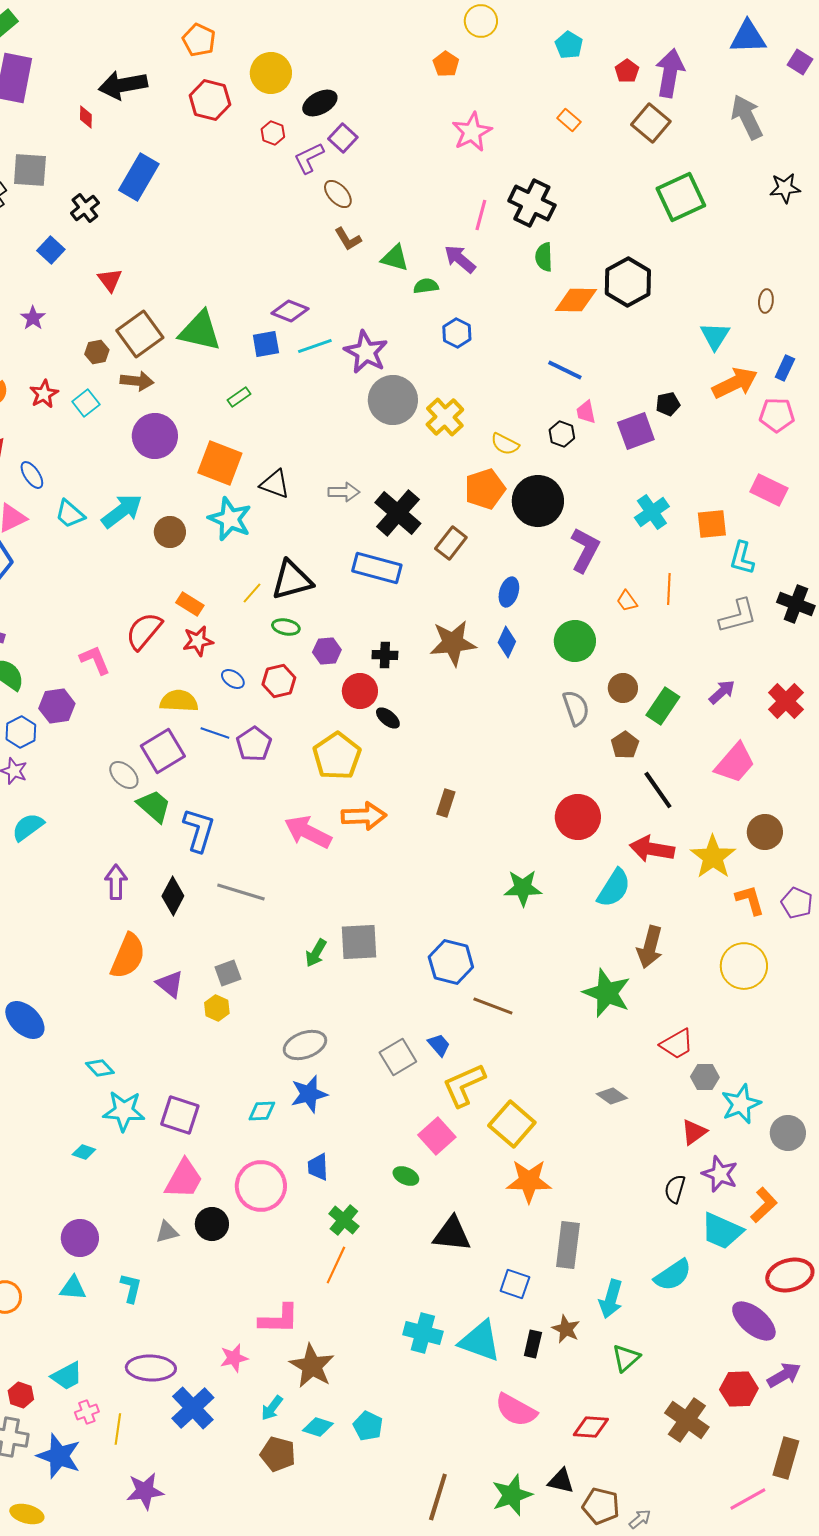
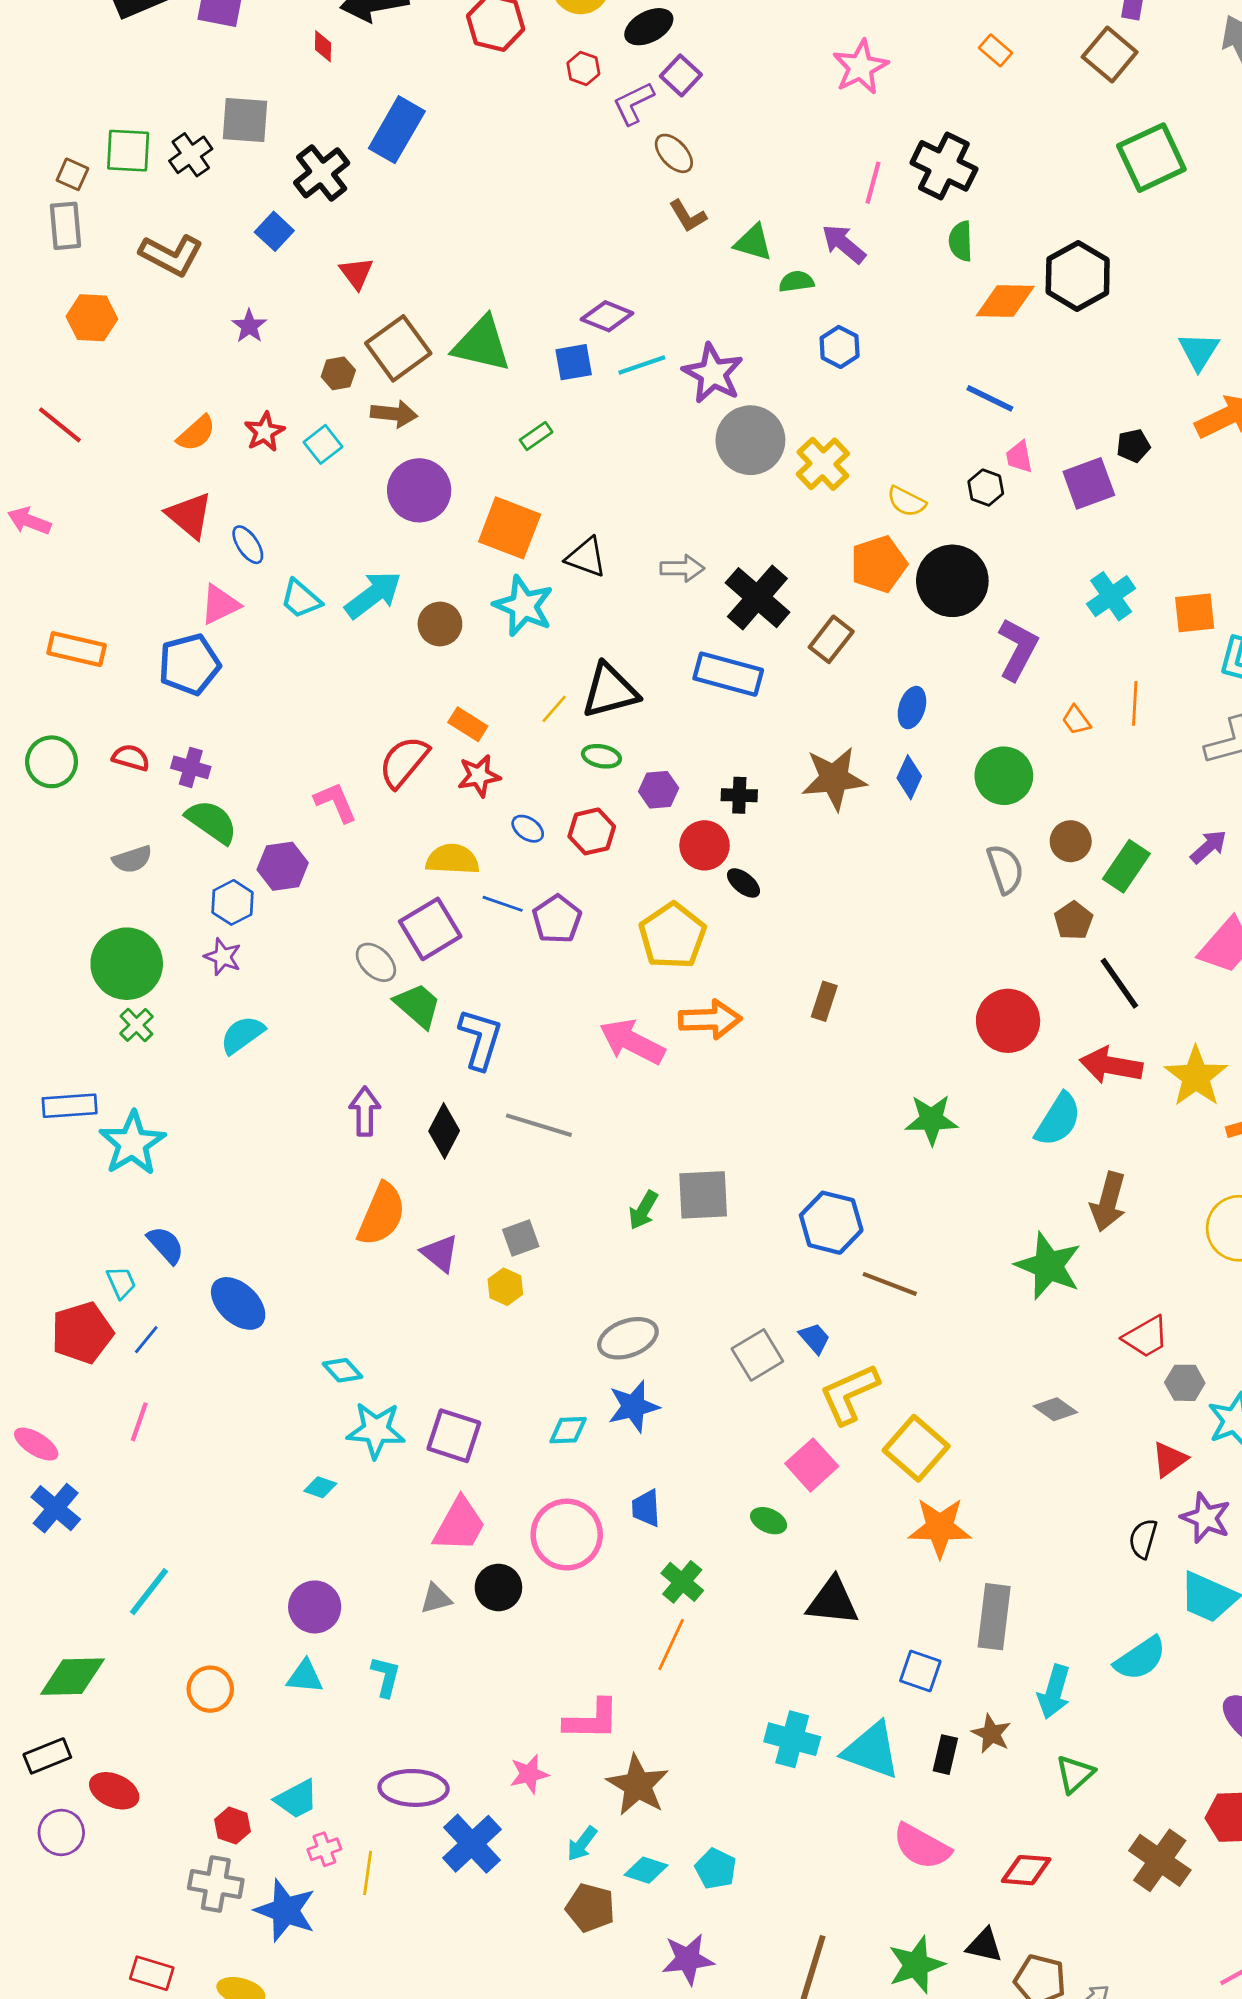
black cross: (85, 208) -> (322, 173), size x1.4
purple star: (145, 1491) -> (688, 1959), moved

